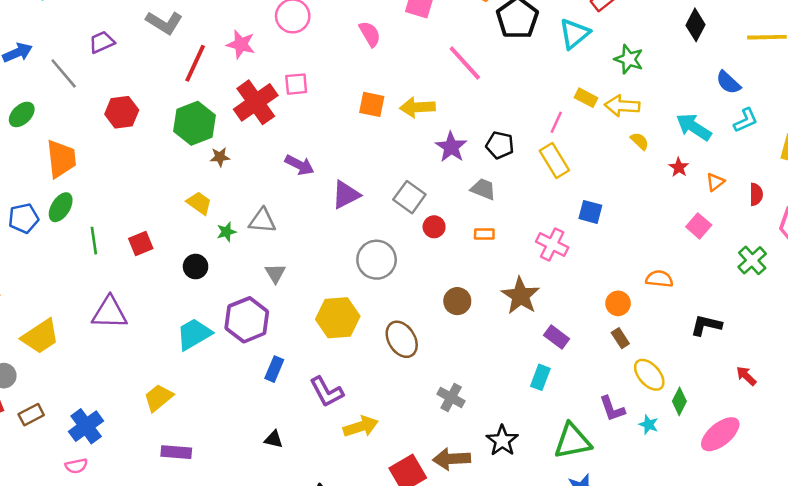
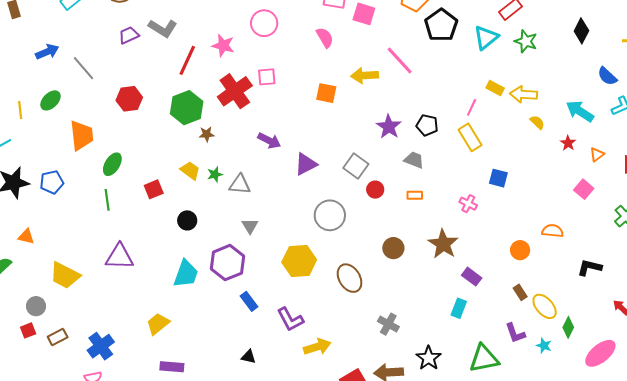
purple trapezoid: (102, 42) -> (129, 35), moved
green star: (629, 59) -> (526, 41), moved
yellow arrow: (417, 107) -> (365, 75), moved
green ellipse: (61, 207) -> (112, 164), moved
green star: (226, 232) -> (215, 174), moved
red square: (141, 243) -> (154, 189), moved
pink cross: (552, 245) -> (468, 204), size x0.7
cyan trapezoid: (194, 334) -> (186, 274), turned 140
yellow trapezoid: (40, 336) -> (65, 275), turned 60
brown rectangle: (620, 338) -> (520, 292), moved
blue rectangle: (274, 369) -> (249, 301), turned -60

